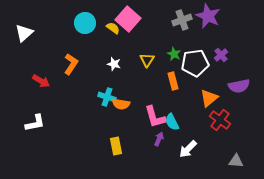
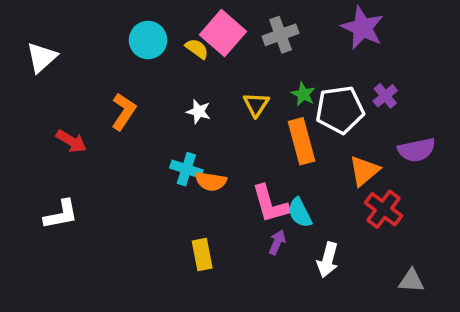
gray cross: (182, 20) -> (281, 35), moved
orange rectangle: (173, 81) -> (302, 141), size x1.4
white arrow: (188, 149) -> (328, 260), turned -30

